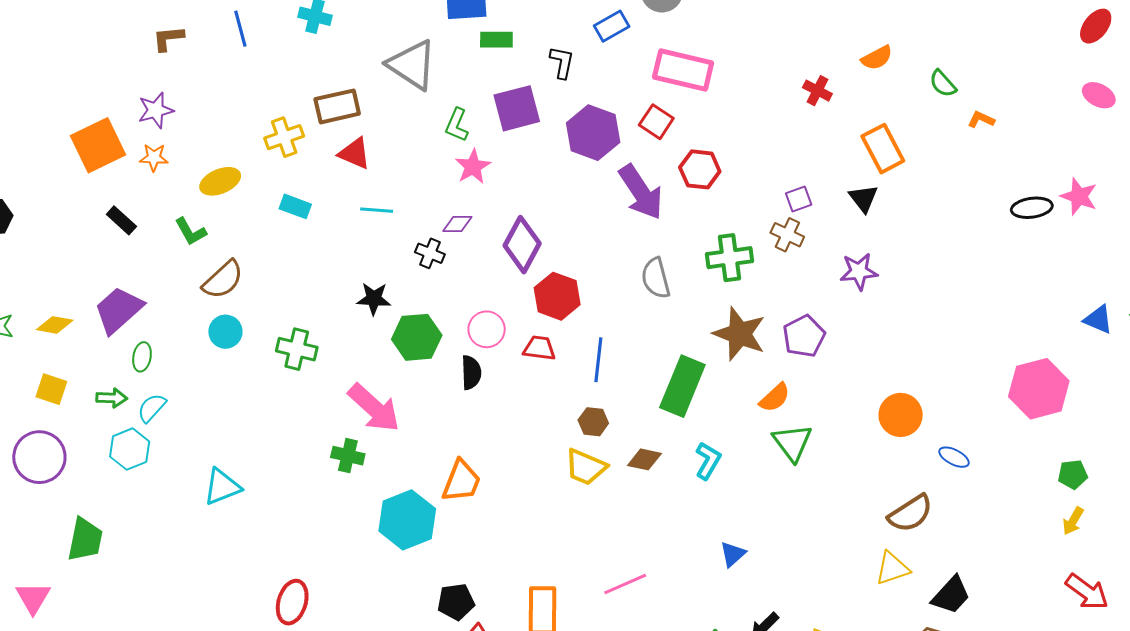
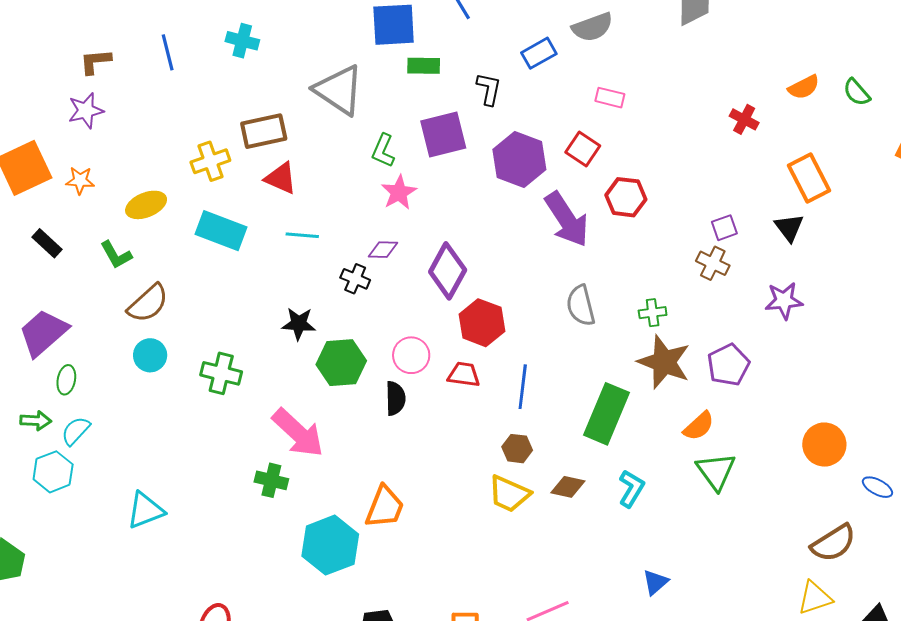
pink rectangle: (683, 70) -> (610, 98), size x0.5
green semicircle: (943, 84) -> (857, 92), moved
purple star: (156, 110) -> (86, 111), moved
cyan rectangle: (295, 206) -> (221, 231), size x1.6
green cross: (729, 258) -> (653, 313), moved, size x0.6

